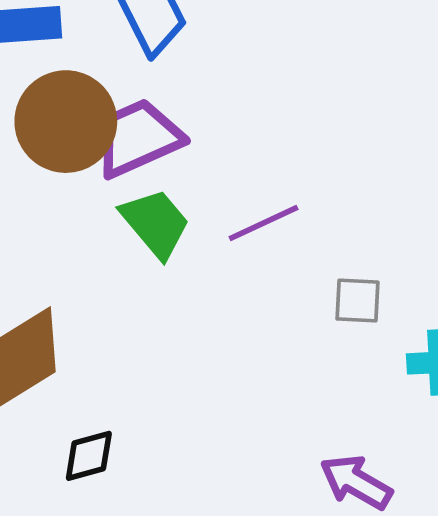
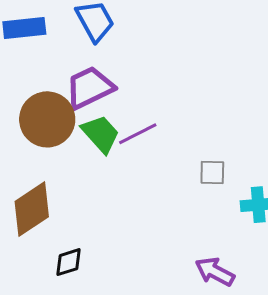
brown circle: (66, 122) -> (47, 119), moved
purple line: (264, 223) -> (138, 134), moved

